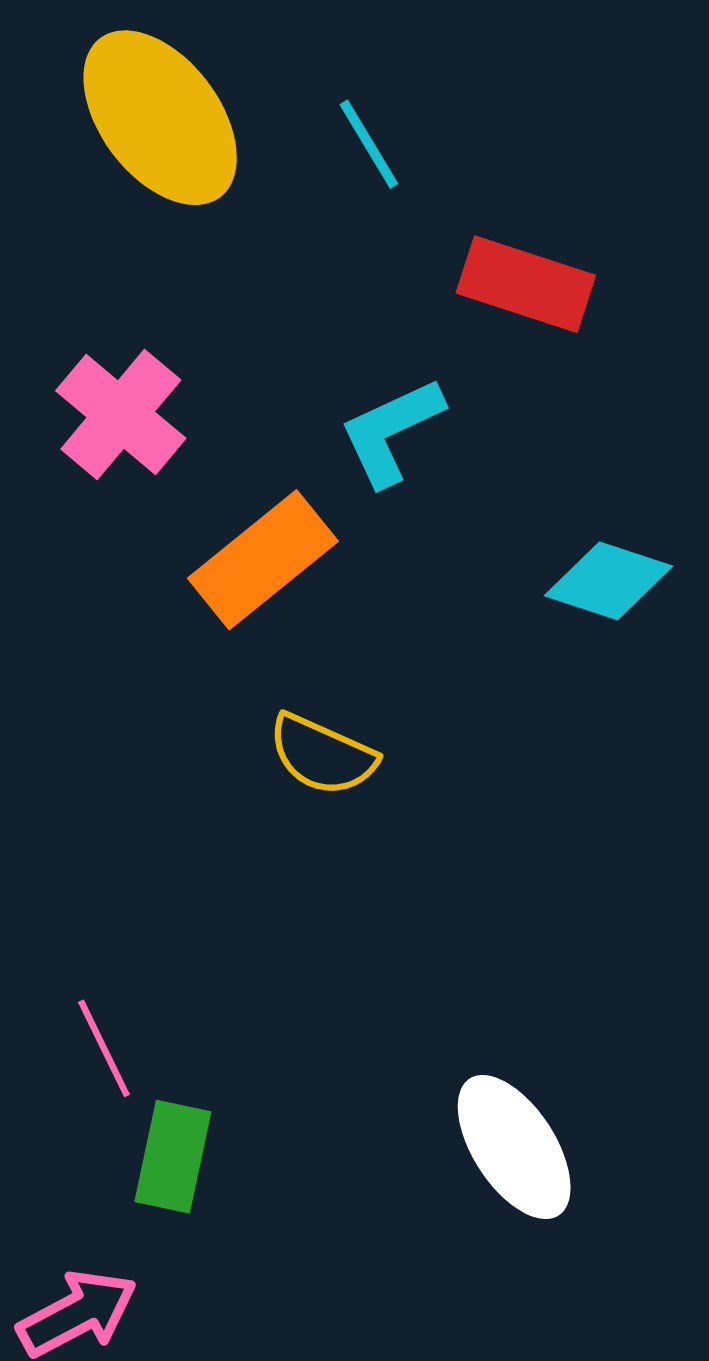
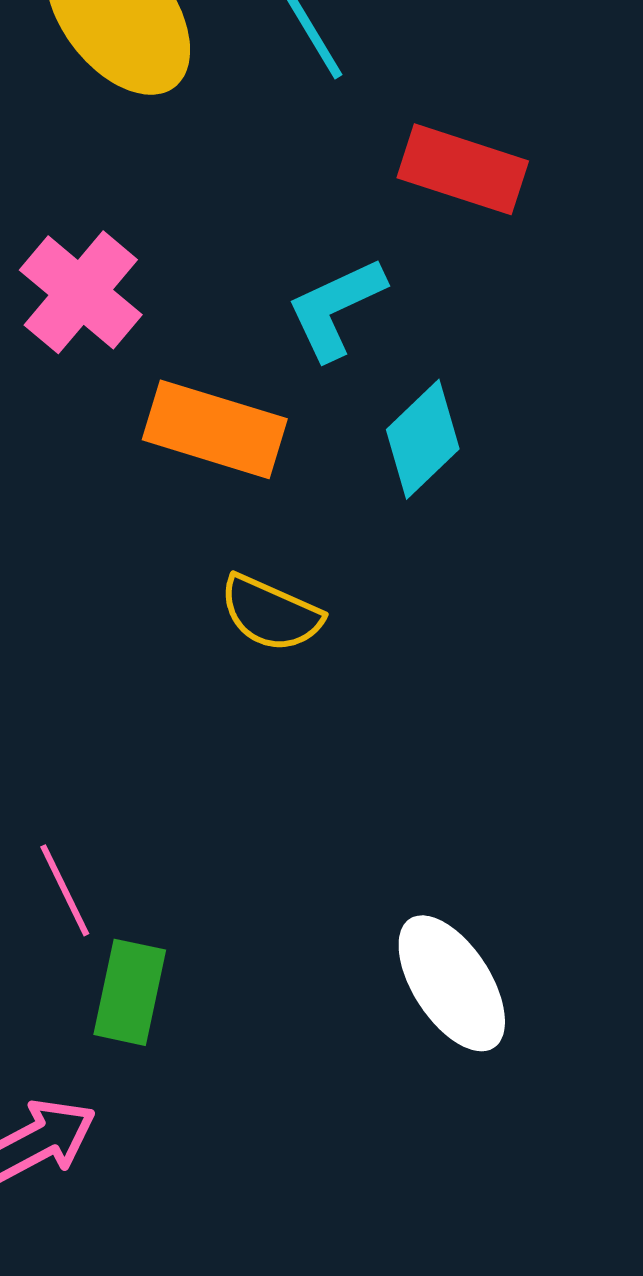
orange rectangle: (263, 560) -> (215, 429), turned 56
cyan diamond: (608, 581) -> (423, 439), moved, turned -62

